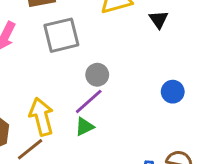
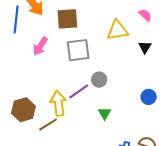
purple line: (89, 101) -> (79, 91), moved
green triangle: (84, 127) -> (105, 113), moved, turned -40

